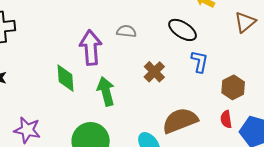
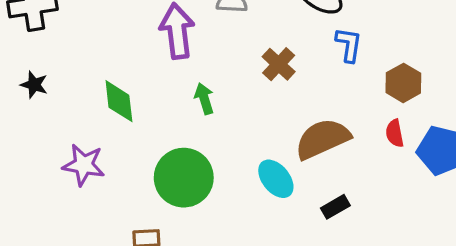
green diamond: (66, 78) -> (119, 101), moved
green arrow: (106, 91) -> (204, 99), size x0.7

